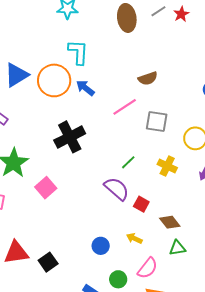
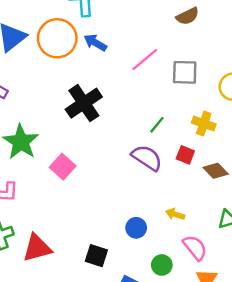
brown semicircle: (148, 78) -> (188, 16), moved
red square: (141, 204) -> (185, 155), moved
brown diamond: (170, 222) -> (216, 171), moved
black square: (48, 262) -> (96, 256), moved, turned -30
pink semicircle: (148, 268) -> (195, 248), turned -70

